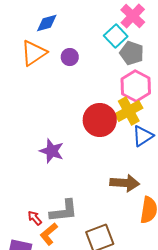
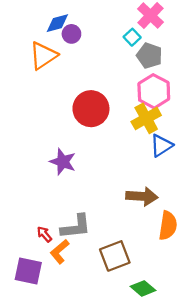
cyan square: (116, 36) -> (132, 37), size x0.7
purple circle: (70, 57) -> (71, 34), moved
red circle: (100, 120) -> (91, 109), moved

